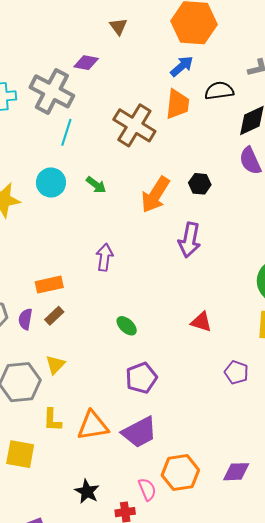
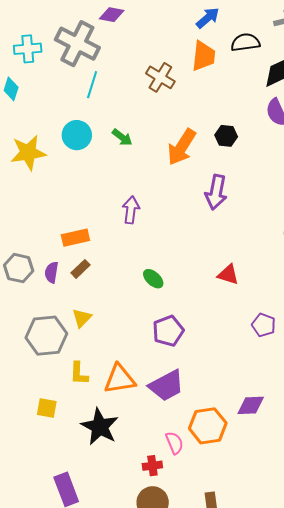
brown cross: (134, 125) -> (160, 77), size x0.7
yellow square: (20, 454) -> (47, 408), size x0.7
purple diamond: (236, 472) -> (251, 405), moved
black star: (87, 492) -> (100, 427), moved, size x1.5

